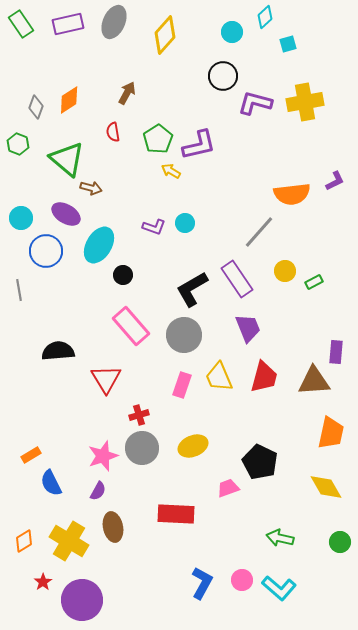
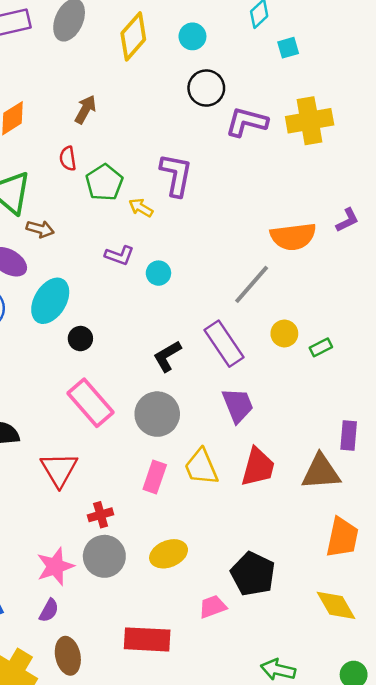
cyan circle: (232, 32) -> (192, 36), moved
green pentagon: (158, 139) -> (104, 182), moved
purple L-shape: (199, 145) -> (176, 175), turned -66
purple L-shape: (154, 227) -> (119, 255), moved
black L-shape: (192, 289) -> (167, 356), size x0.7

